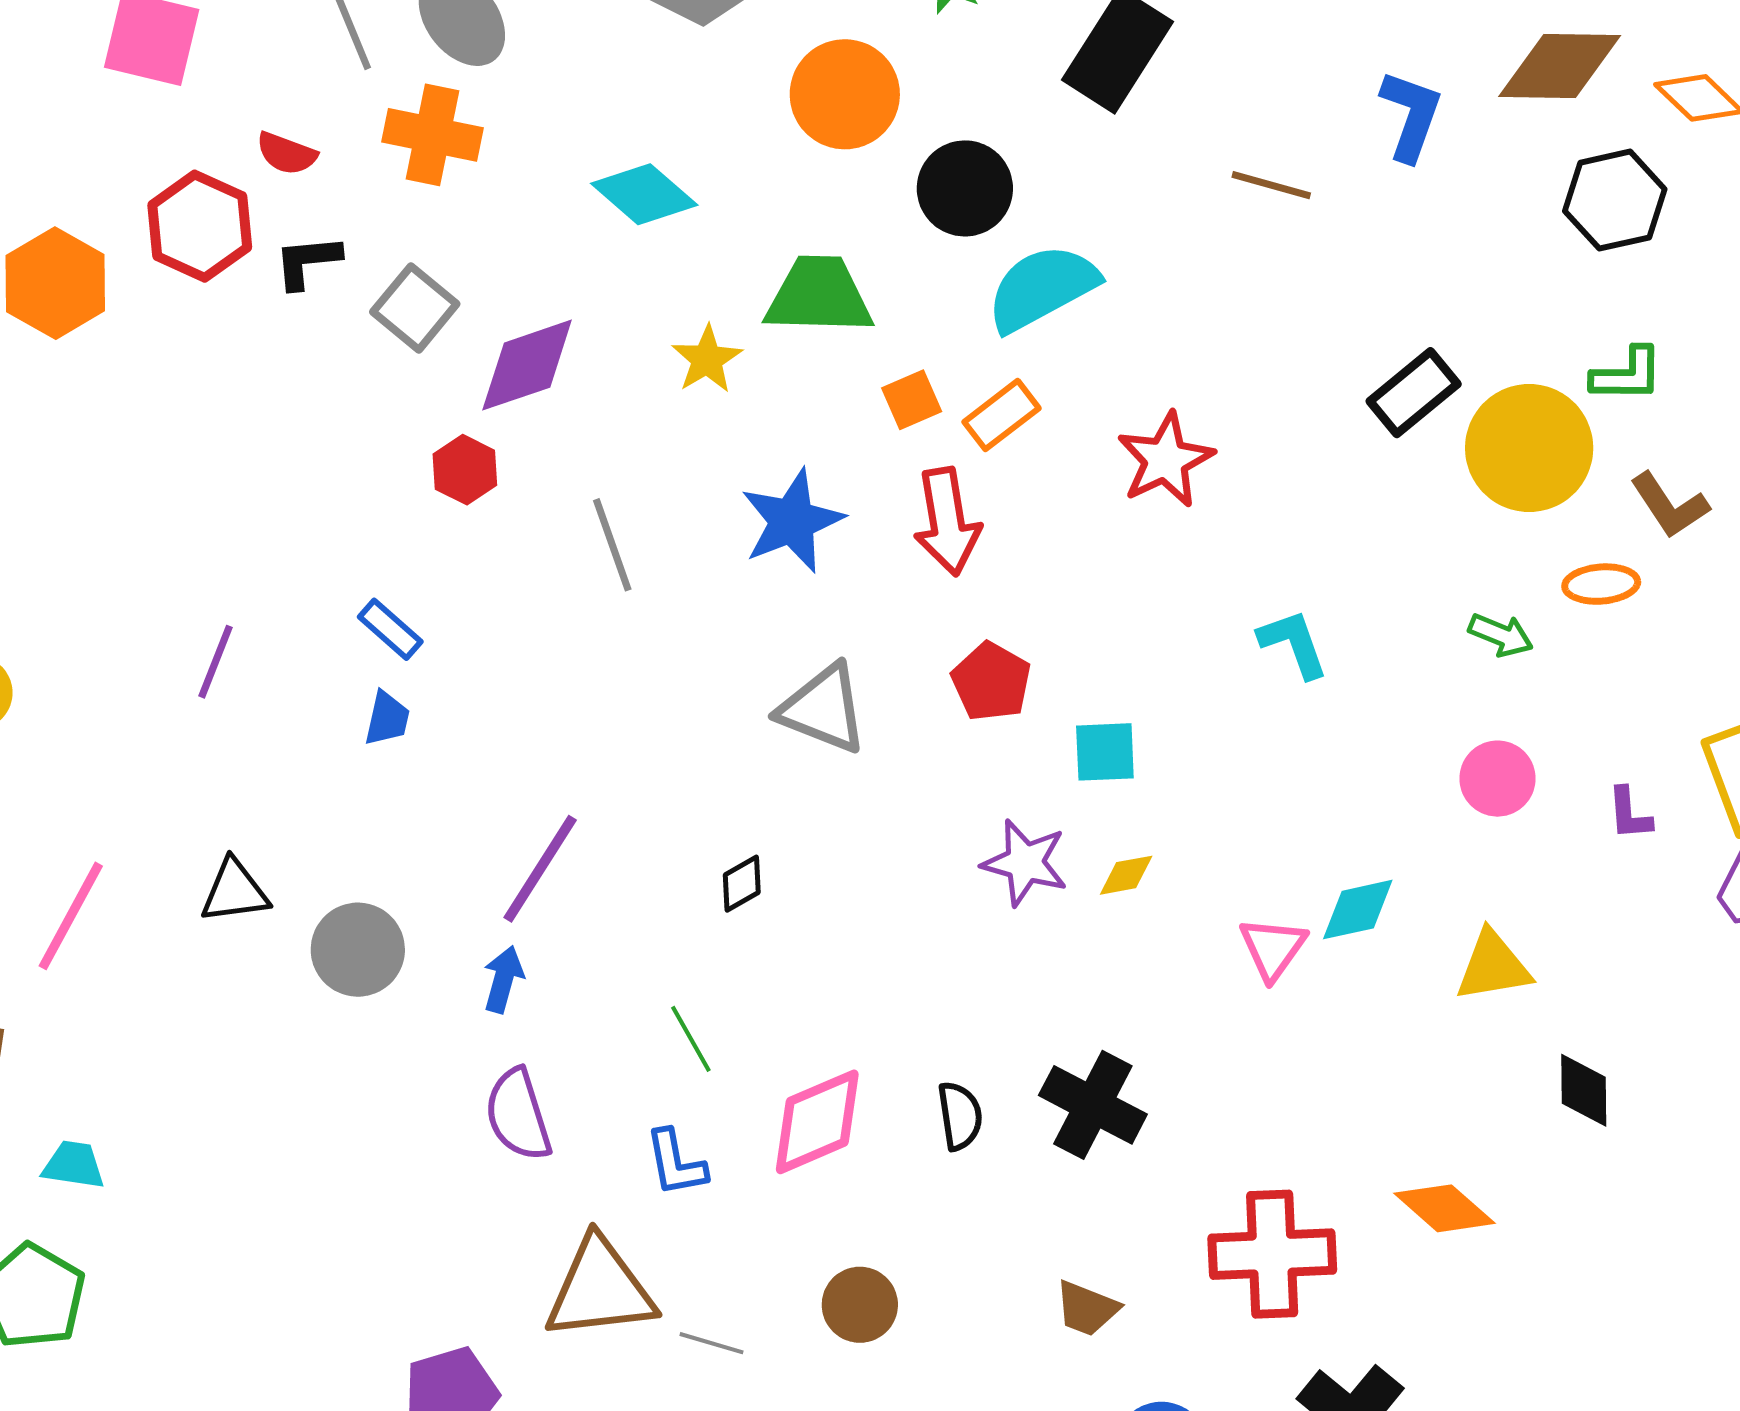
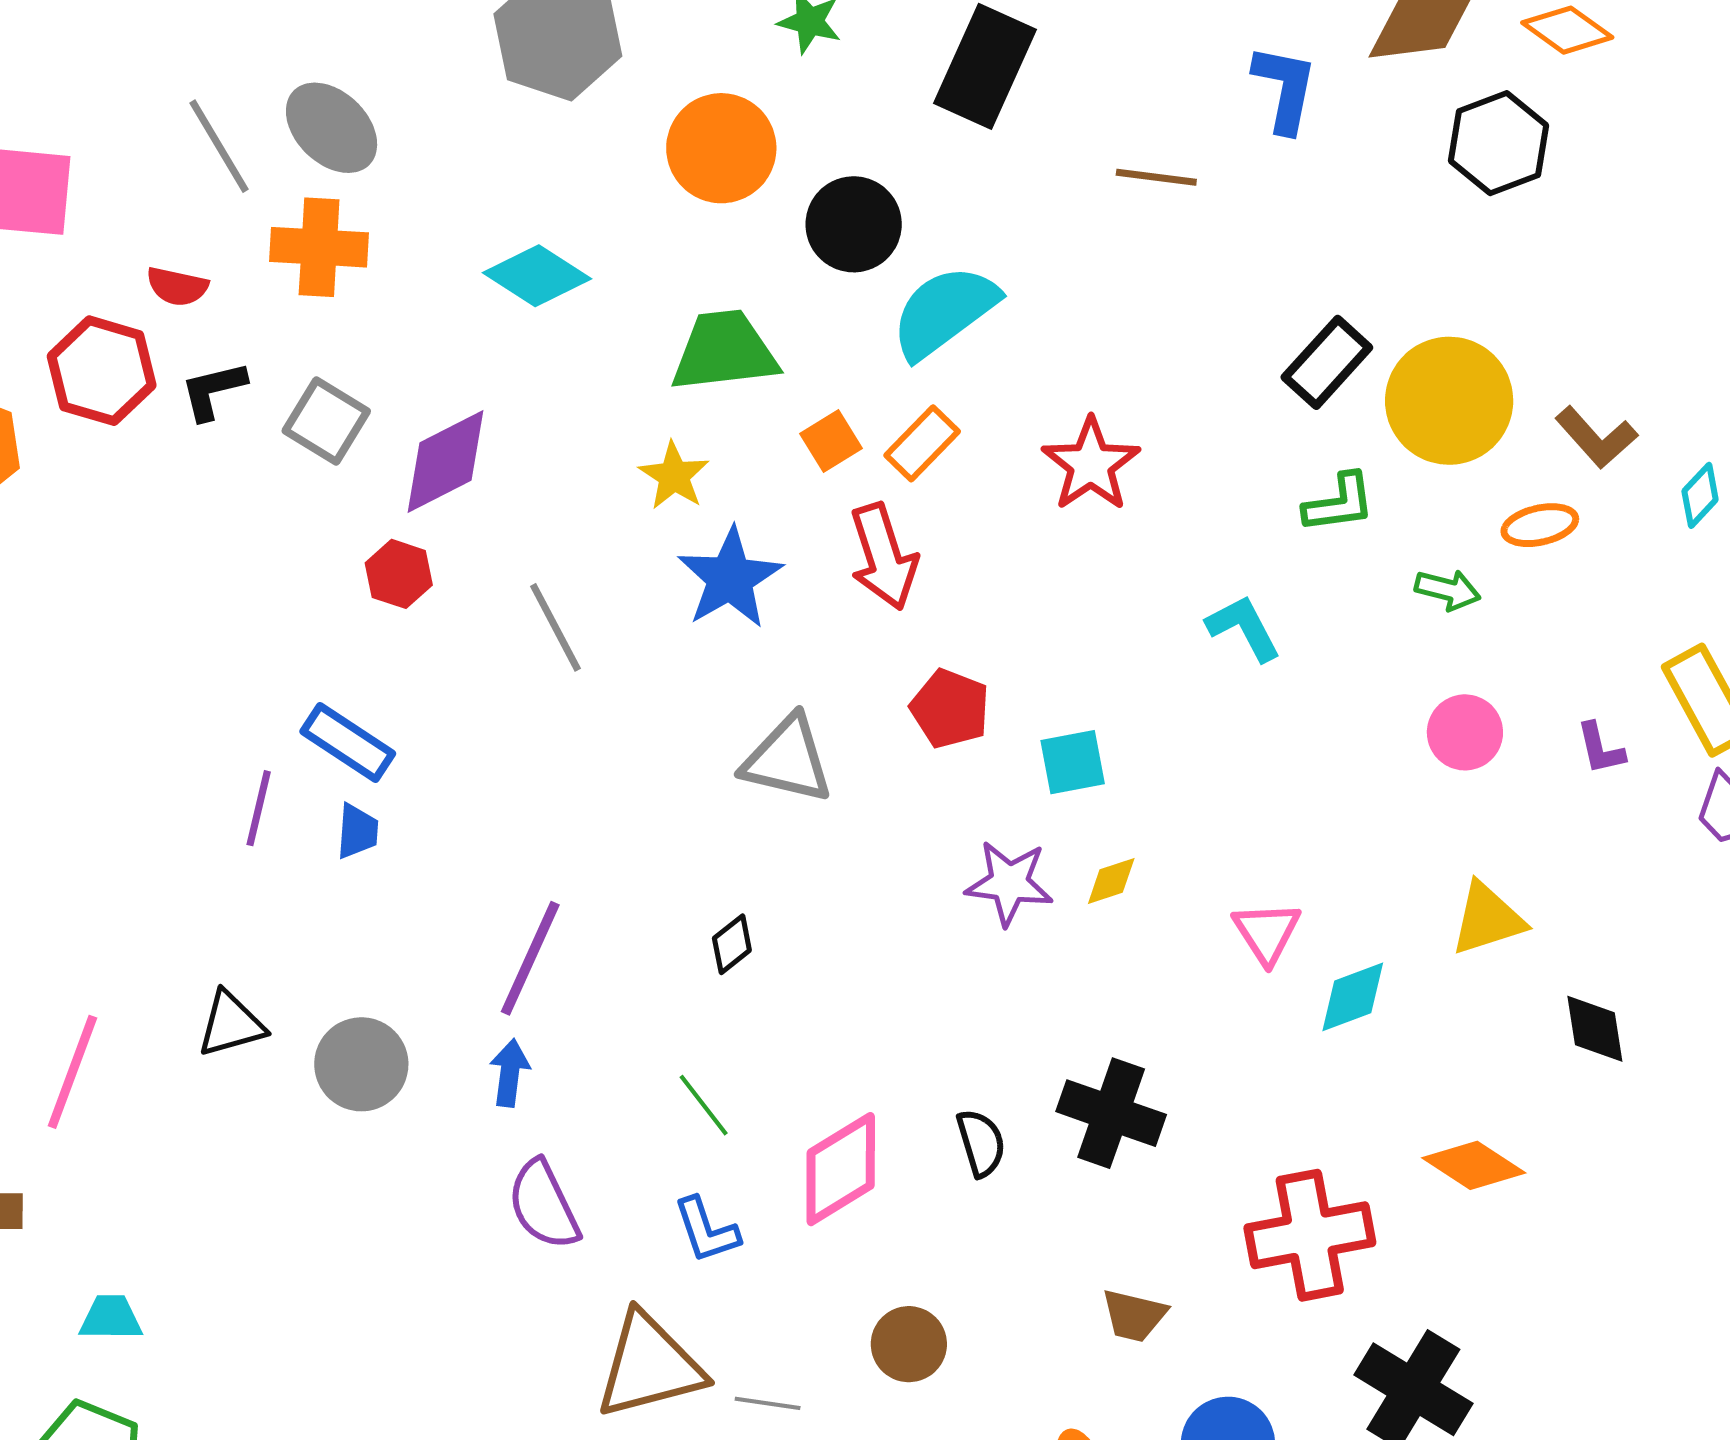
yellow star: (707, 359) -> (674, 476), moved
green L-shape: (1627, 375) -> (1339, 503), moved
blue rectangle: (390, 629) -> (348, 743), size x1.4
purple line: (215, 662) -> (259, 808), moved
cyan diamond: (1358, 910) -> (1353, 997), moved

